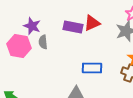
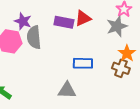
gray semicircle: (43, 42) -> (34, 37), size x1.6

